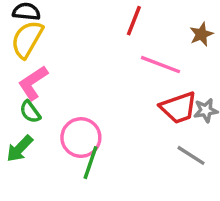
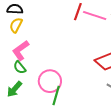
yellow semicircle: (27, 39) -> (16, 25), size x0.7
pink line: (160, 65) -> (95, 16), moved

